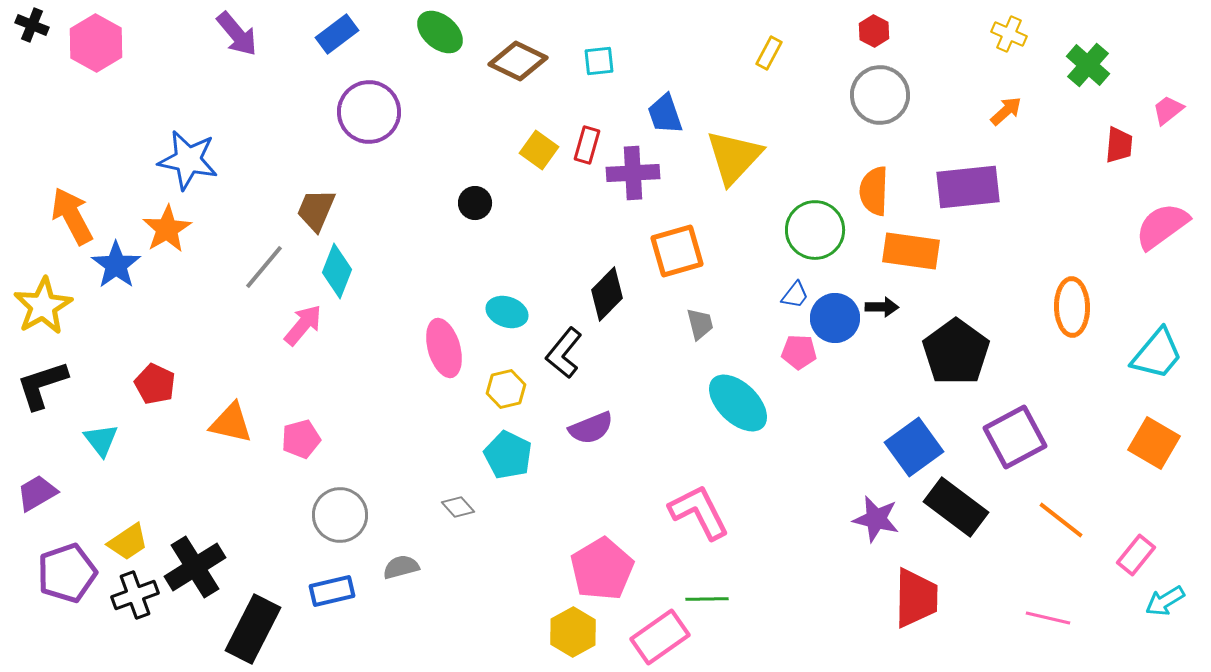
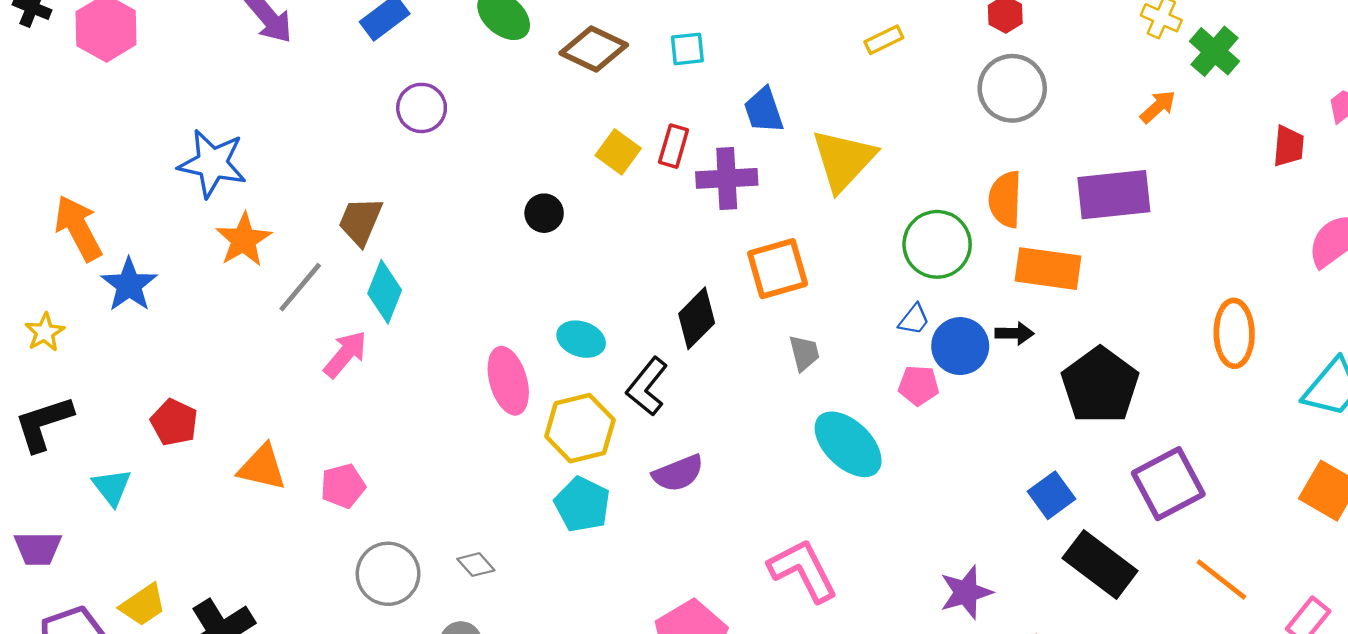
yellow rectangle: (769, 53) -> (884, 40), turned 36
green cross: (1088, 65) -> (1214, 51), moved
purple circle: (369, 112) -> (422, 108), size x0.7
orange star: (167, 229) -> (244, 240), moved
yellow star: (43, 306) -> (45, 332), size x0.6
yellow hexagon: (506, 389) -> (580, 428), size x1.5
blue square: (914, 447) -> (1052, 495), size x0.7
purple trapezoid: (37, 493) -> (38, 548), turned -150
gray diamond: (458, 507) -> (476, 565), moved
purple star: (876, 519) -> (966, 592), moved, turned -30

